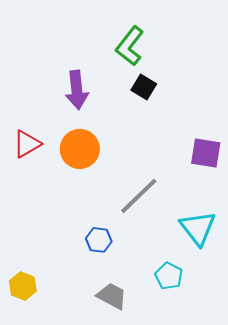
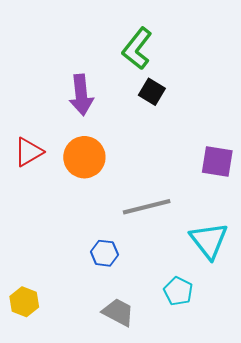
gray line: (139, 196) -> (147, 207), turned 30

